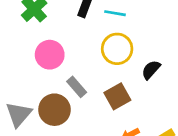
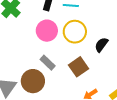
pink circle: (50, 55) -> (47, 31), moved

